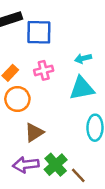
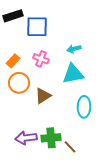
pink cross: (44, 70) -> (41, 59), turned 35
brown triangle: (34, 132) -> (43, 96), moved
green cross: (56, 165) -> (51, 138), turned 36

